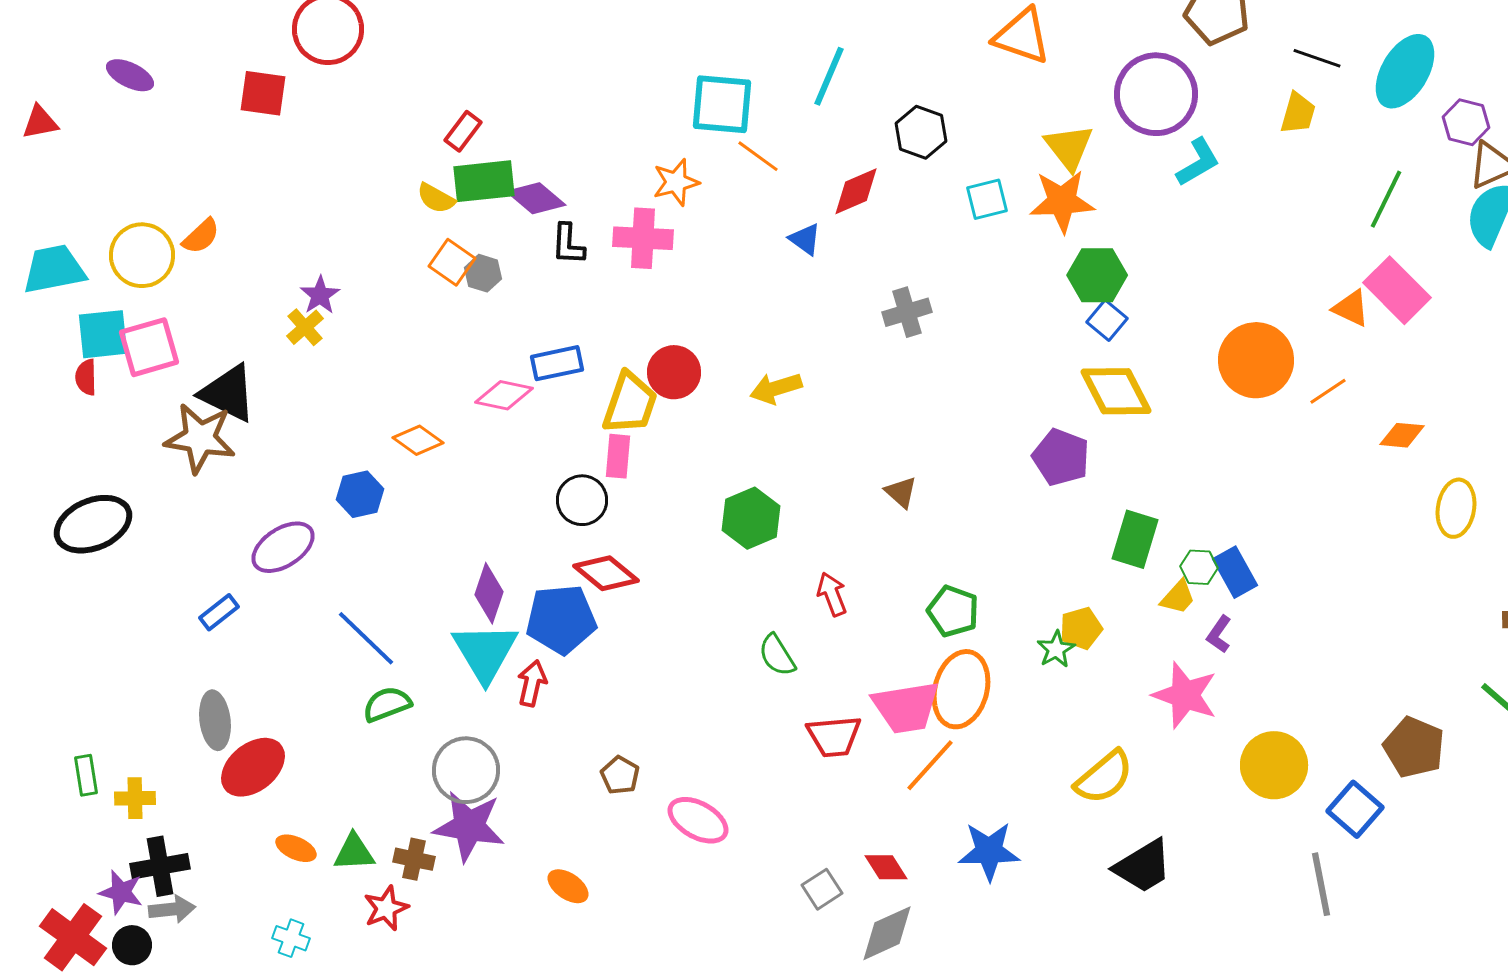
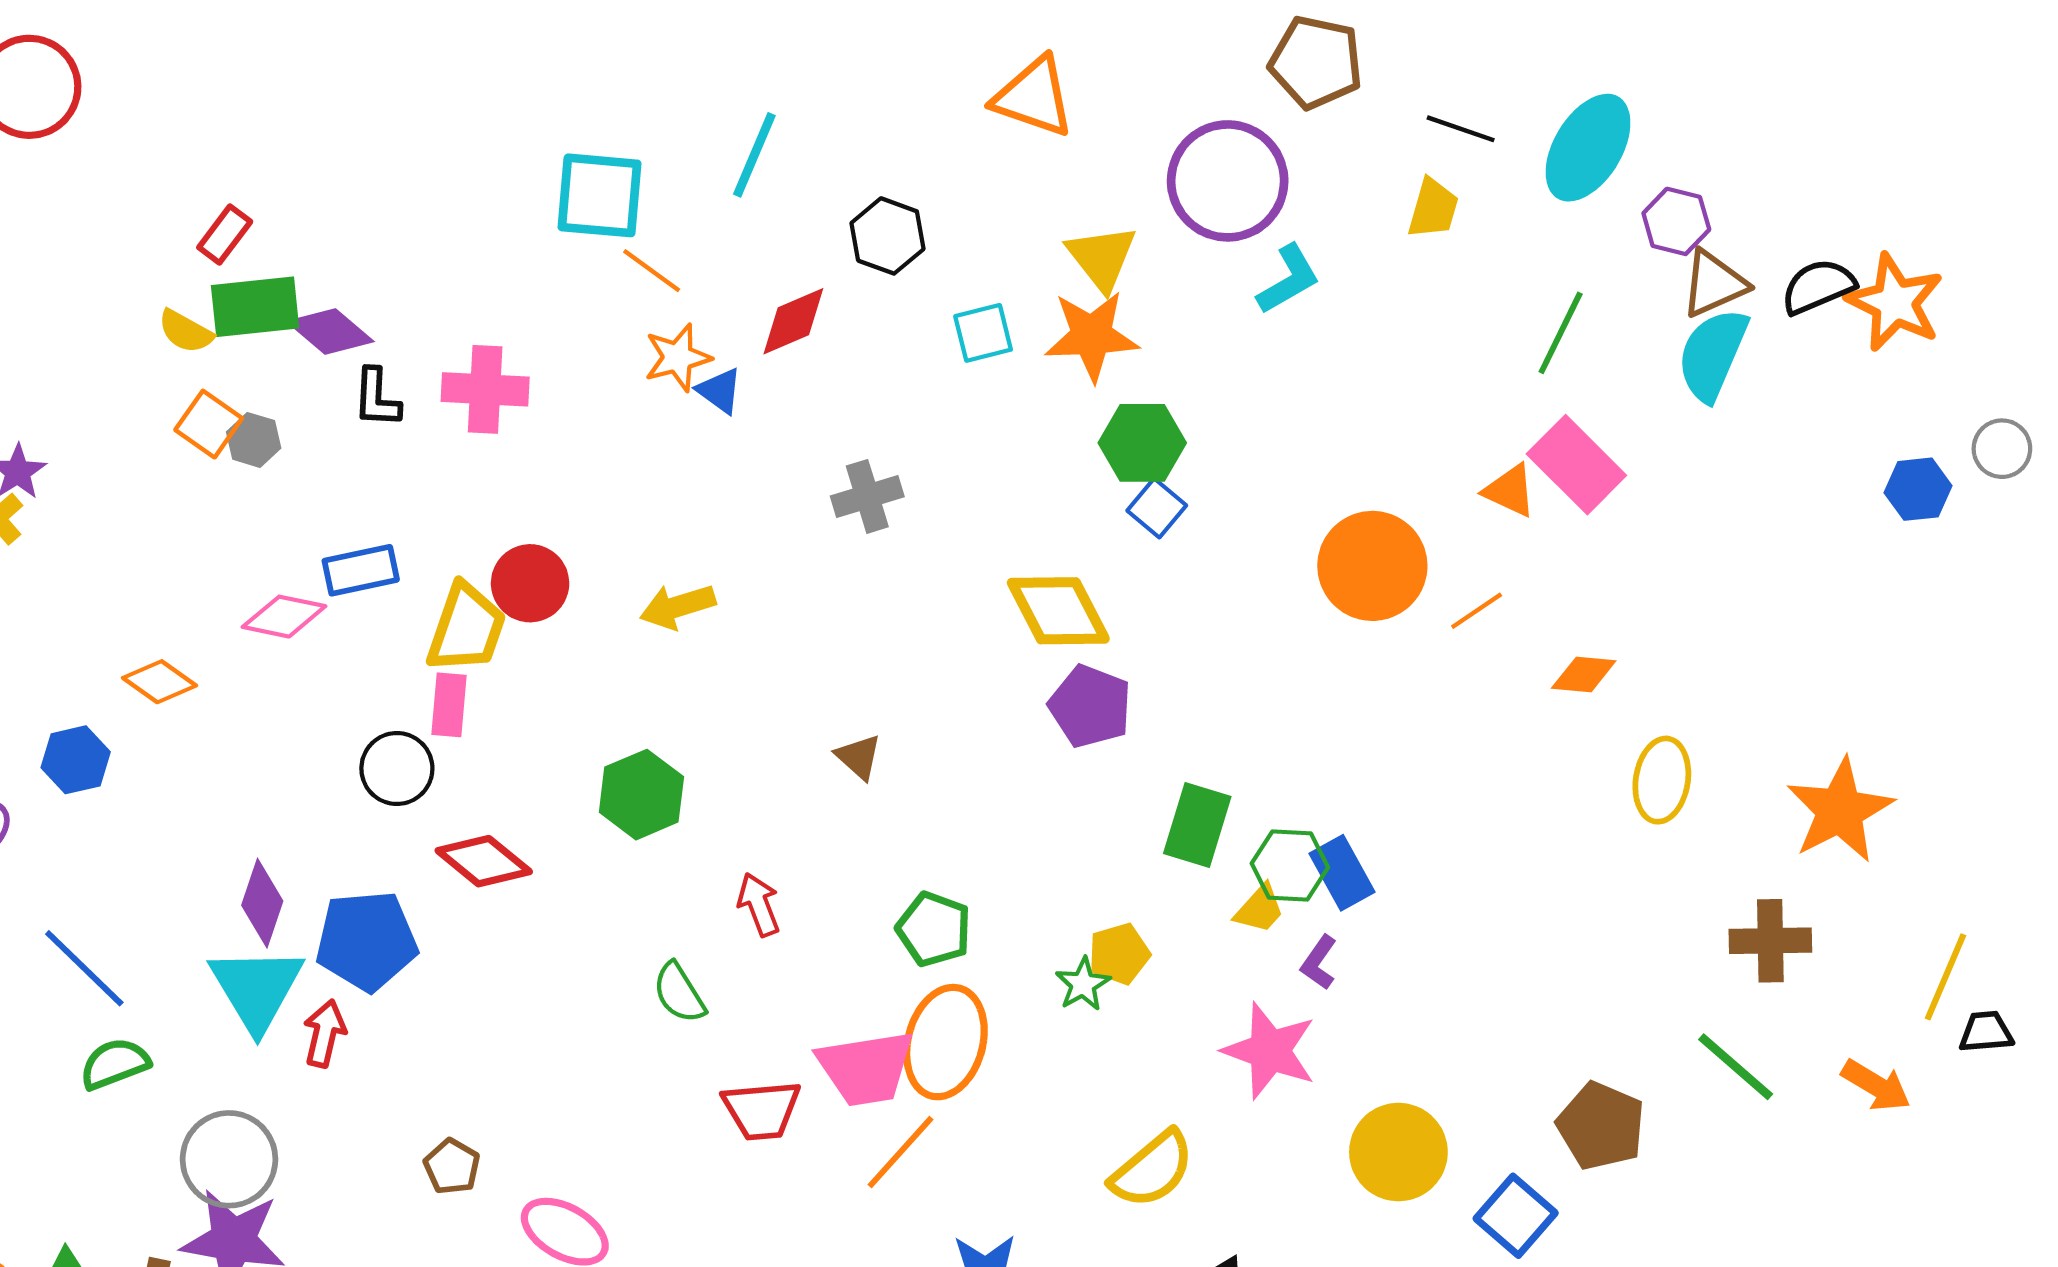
orange star: (676, 182) -> (678, 357), moved
yellow diamond: (1116, 391) -> (1058, 611), moved
green hexagon: (1199, 567) -> (1290, 865), size x1.4
red diamond: (606, 573) -> (484, 861), moved

